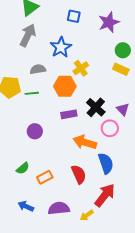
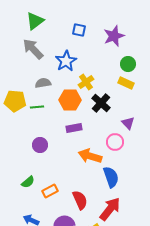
gray arrow: (28, 35) -> (33, 49), turned -70
black cross: (96, 107) -> (101, 103), moved
red semicircle: (79, 174) -> (80, 200), moved

